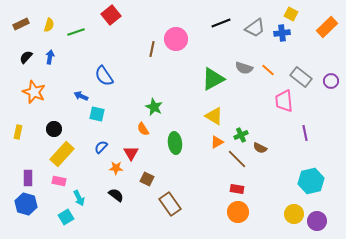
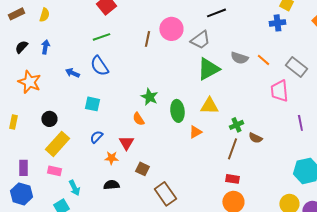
gray trapezoid: (255, 28) -> (200, 40), moved
green line: (76, 32) -> (101, 37), moved
blue arrow: (81, 96) -> (72, 73), moved
yellow triangle: (214, 116) -> (209, 106), turned -30
orange triangle: (217, 142) -> (195, 132), moved
green ellipse: (175, 143) -> (177, 111), moved
brown line: (237, 159) -> (232, 149), turned 65
black semicircle: (116, 195) -> (111, 185), turned -42

